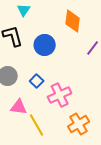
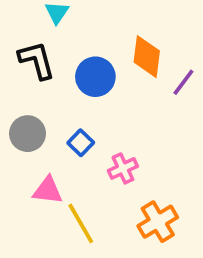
orange diamond: (73, 21) -> (147, 57), moved
pink cross: (60, 95) -> (123, 168), size x0.7

